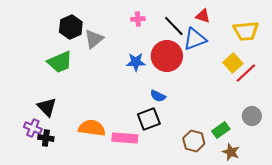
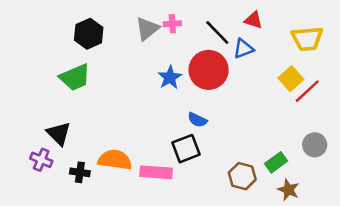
gray triangle: (94, 39) -> (147, 29), moved
blue triangle: (195, 39) -> (243, 49), size x0.7
blue star: (136, 62) -> (170, 77), turned -30
black cross: (46, 138) -> (80, 172), moved

